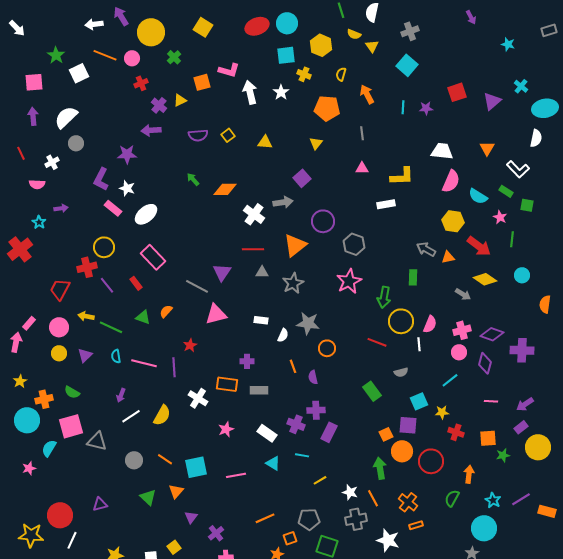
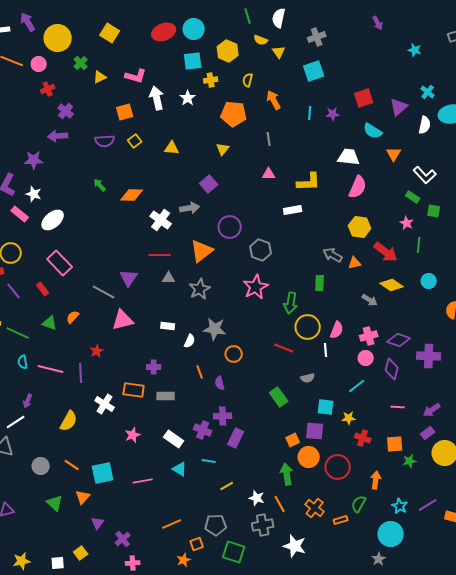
cyan square: (407, 65) -> (314, 71), turned 30
yellow cross: (304, 74) -> (211, 80), turned -32
orange square: (202, 82) -> (125, 112), moved
yellow triangle: (180, 100) -> (100, 77), moved
white semicircle: (536, 138) -> (425, 125), moved
cyan semicircle: (478, 196) -> (373, 131), moved
cyan square: (419, 401) -> (326, 407), turned 30
white line: (131, 416) -> (16, 422), moved
orange rectangle: (416, 525) -> (341, 520), moved

